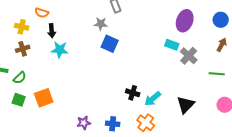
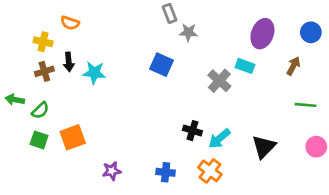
gray star: (101, 24) -> (188, 32), moved
black arrow: (52, 31) -> (69, 62), moved
brown arrow: (222, 45) -> (293, 66), moved
gray cross: (189, 56) -> (219, 81), moved
purple star: (84, 123) -> (112, 171), moved

